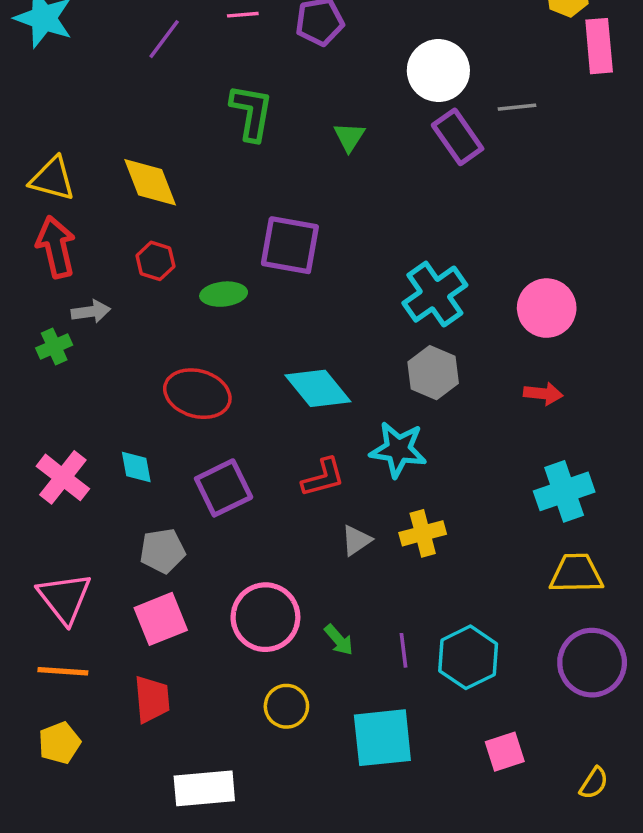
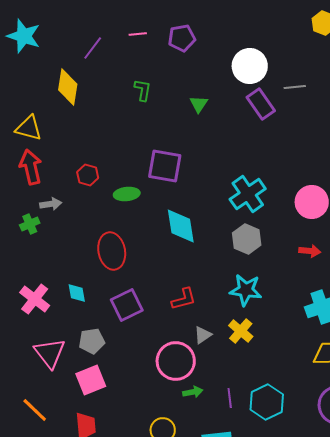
green L-shape: (252, 112) -> (143, 90), size x0.7
yellow diamond: (150, 182) -> (68, 87), moved, turned 30
cyan diamond: (318, 388) -> (181, 226), moved, turned 30
red ellipse: (197, 394) -> (112, 251), turned 63
cyan star: (398, 450) -> (246, 290), moved
yellow cross: (423, 533) -> (241, 331), turned -35
pink triangle: (65, 598) -> (50, 353), moved
pink circle: (265, 617) -> (176, 361), moved
green arrow: (339, 640) -> (193, 392), turned -60
orange line: (63, 671) -> (35, 410), turned 40

